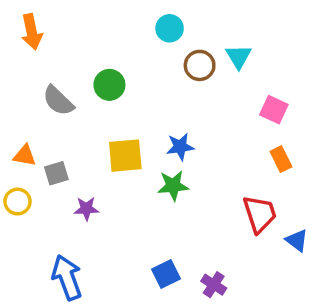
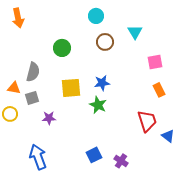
brown circle: (200, 65) -> (105, 42), moved
gray semicircle: (58, 101) -> (33, 72), moved, turned -120
pink square: (274, 110) -> (155, 62), turned -35
green star: (173, 186) -> (98, 105), turned 30

